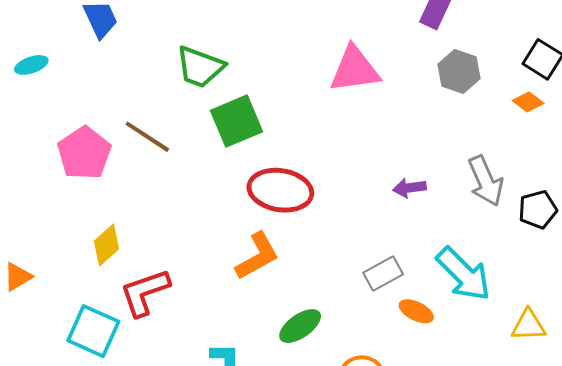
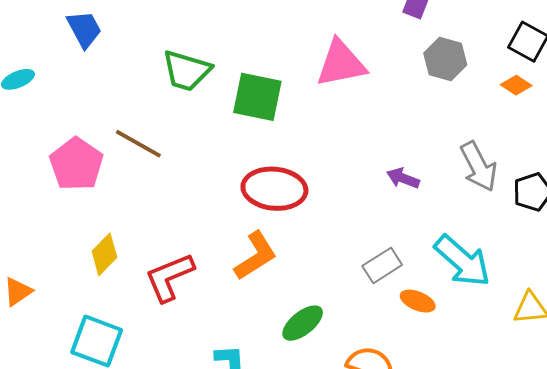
green square: (236, 121) -> (257, 97), moved, turned 38
purple arrow: (409, 188) -> (403, 178), turned 32
red L-shape: (145, 292) -> (169, 277), moved

